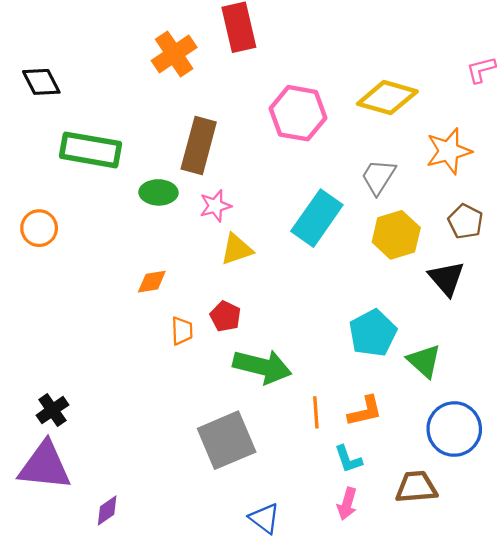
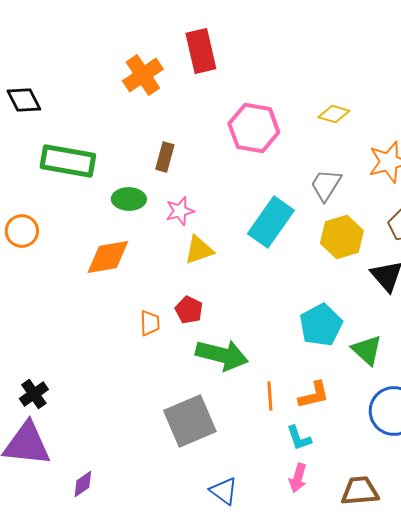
yellow diamond: (387, 98) -> (334, 114), size x0.6
brown rectangle: (199, 146) -> (165, 157), size x0.6
orange diamond: (152, 282) -> (108, 257), moved, size x1.6
brown trapezoid: (416, 487) -> (360, 491), moved

